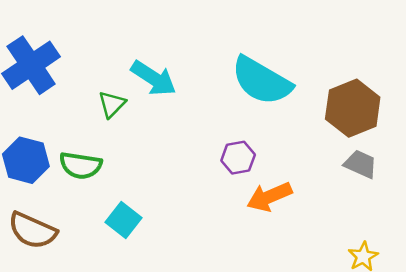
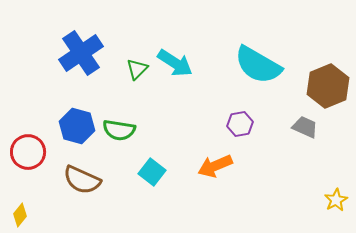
green triangle: (112, 104) -> (137, 69), moved
gray trapezoid: (361, 164) -> (305, 127), moved
orange arrow: (269, 197) -> (215, 166), moved

